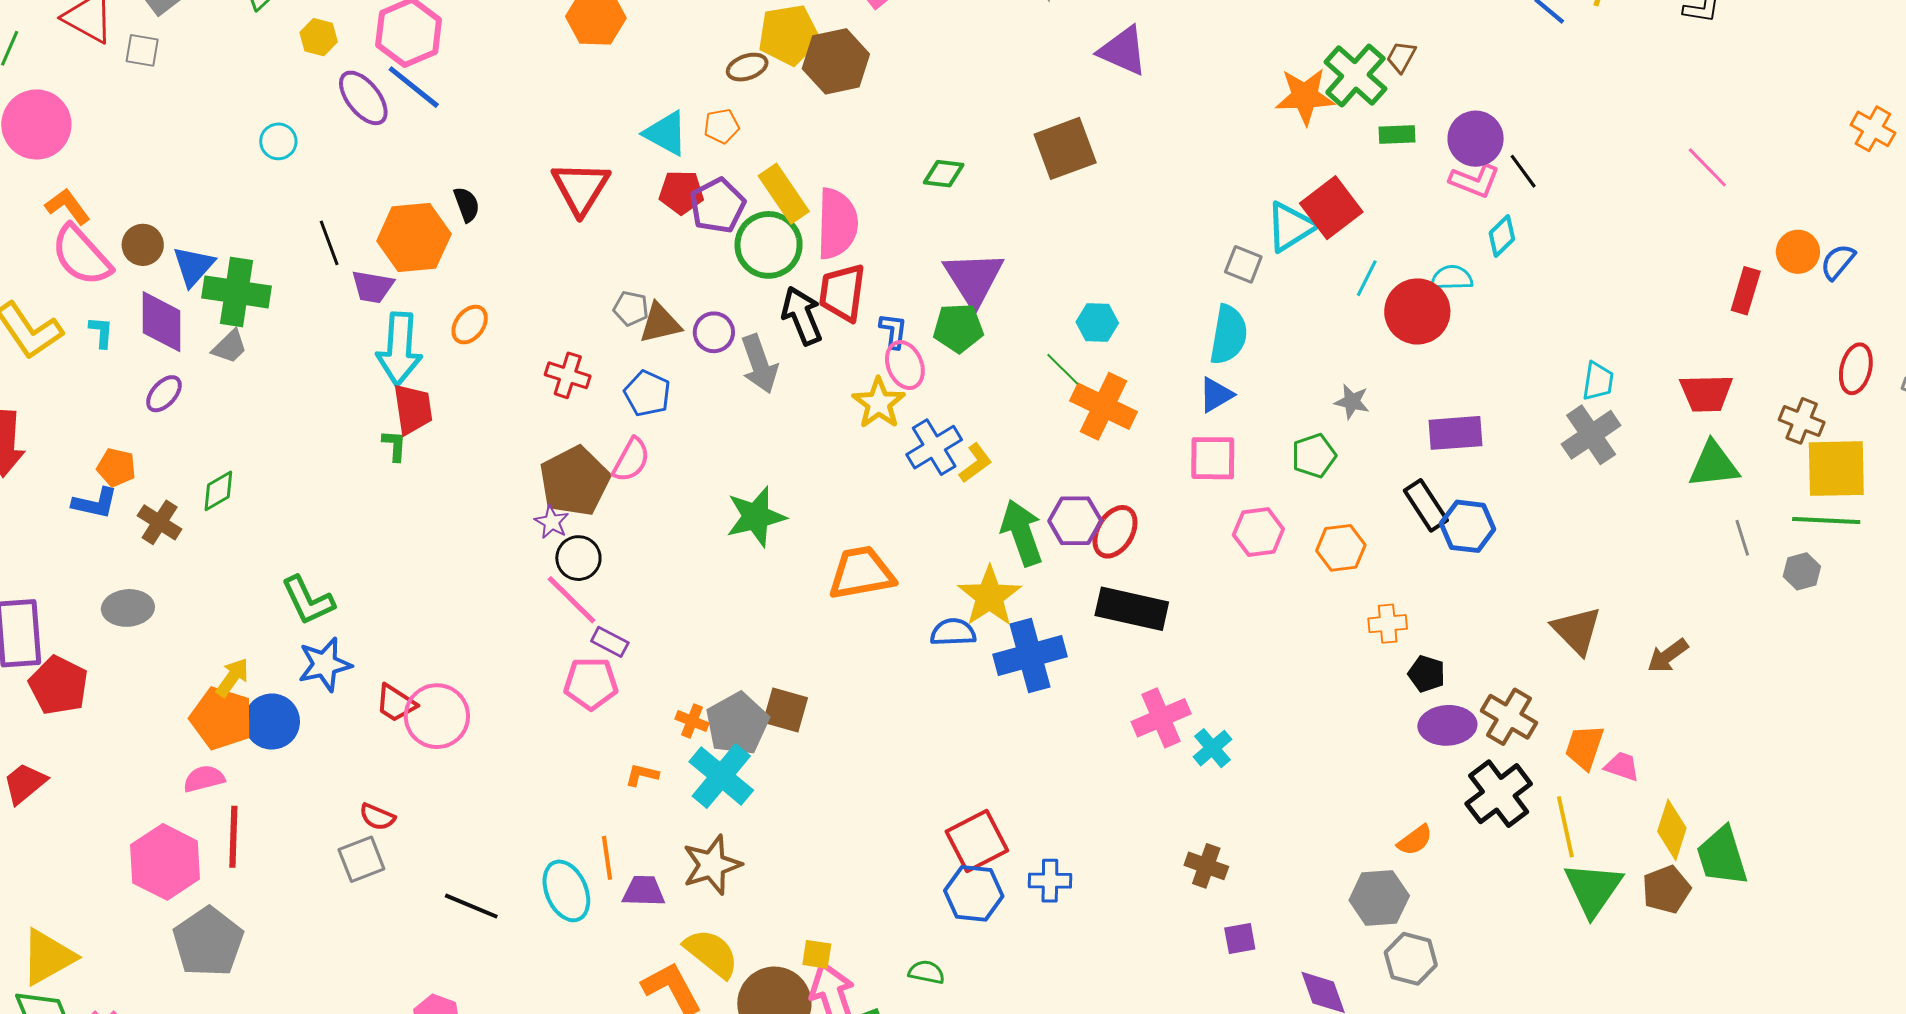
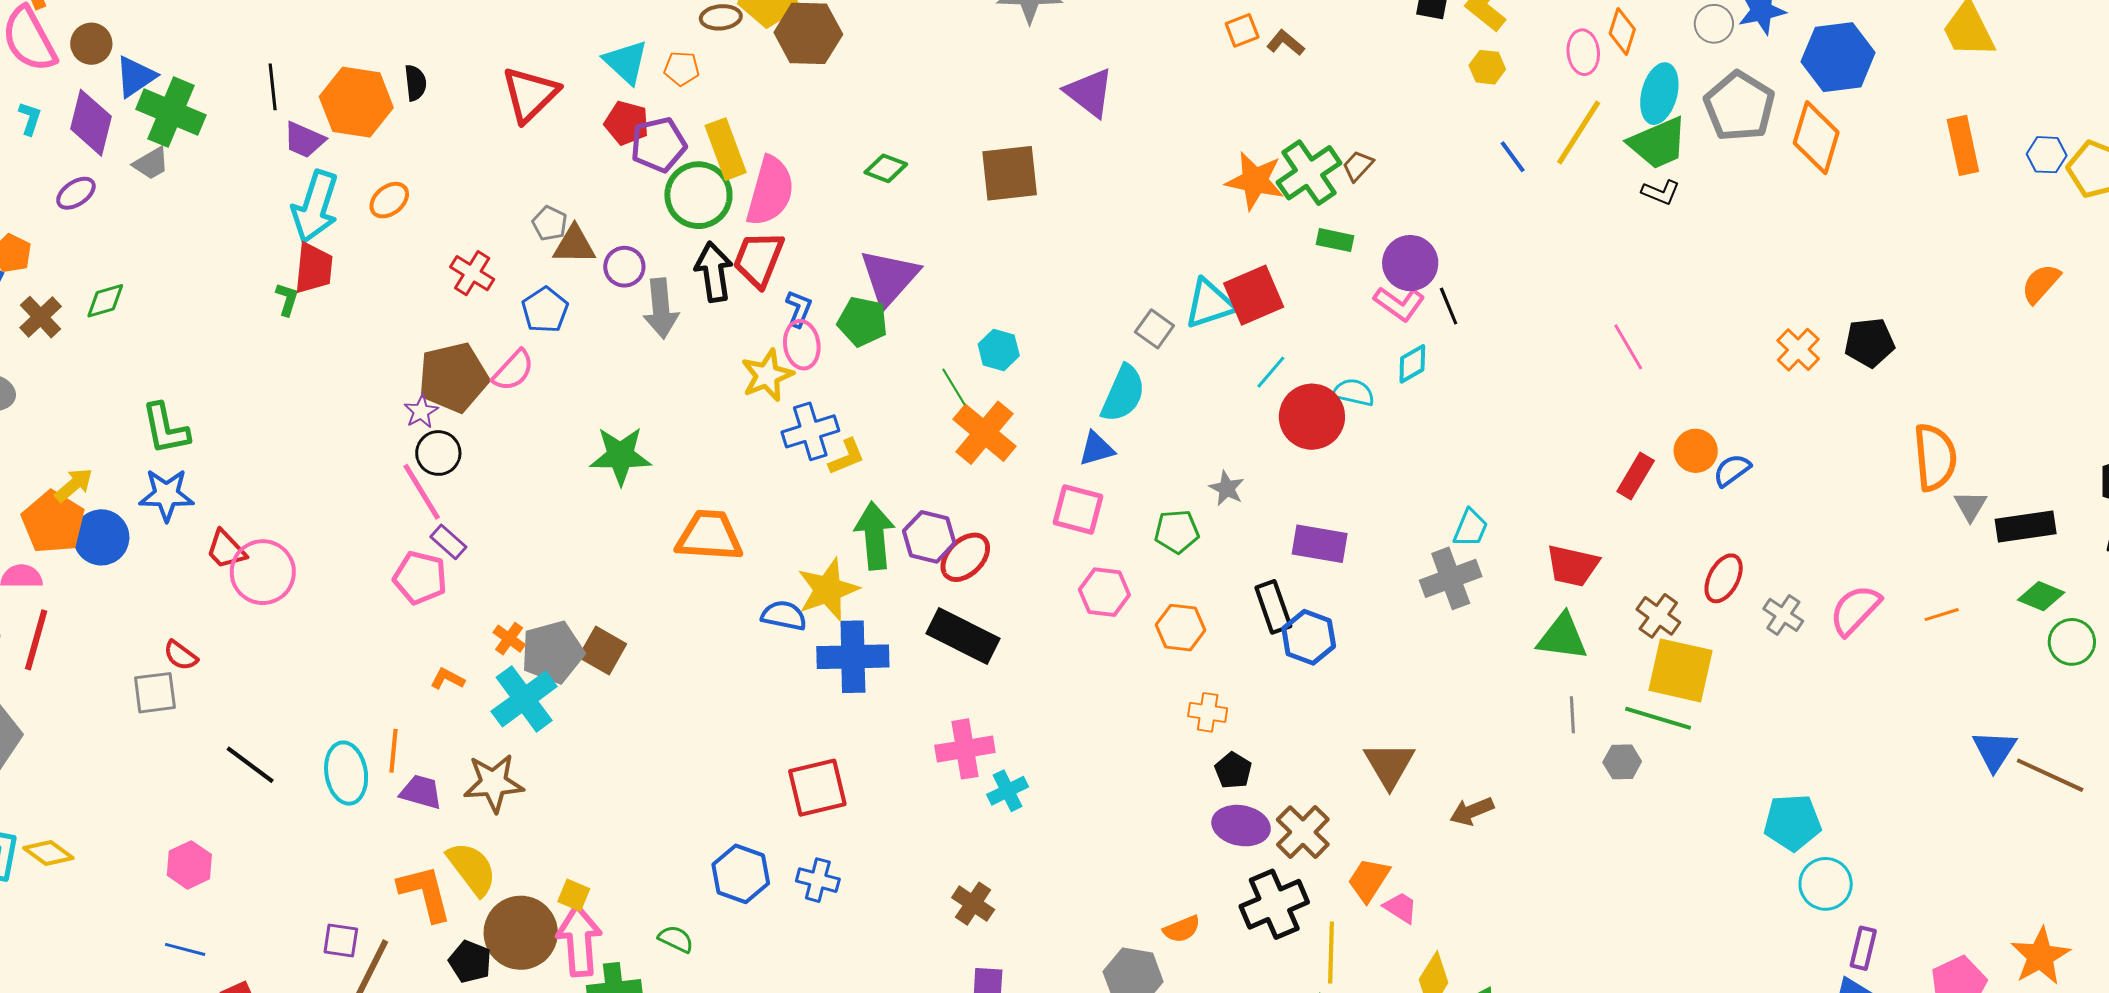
red square: (977, 841) -> (817, 788), moved

